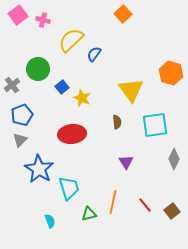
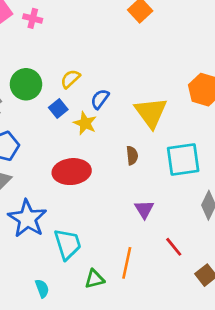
yellow semicircle: (71, 40) -> (70, 79), moved, size x0.6
blue semicircle: (94, 54) -> (100, 99), moved
red line: (145, 205) -> (174, 247), moved

